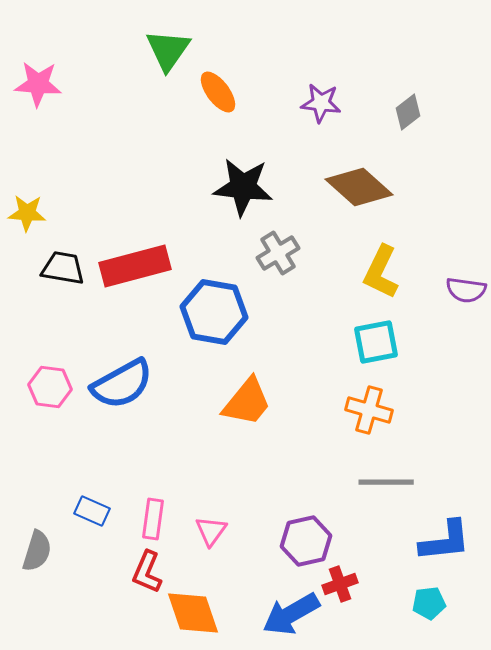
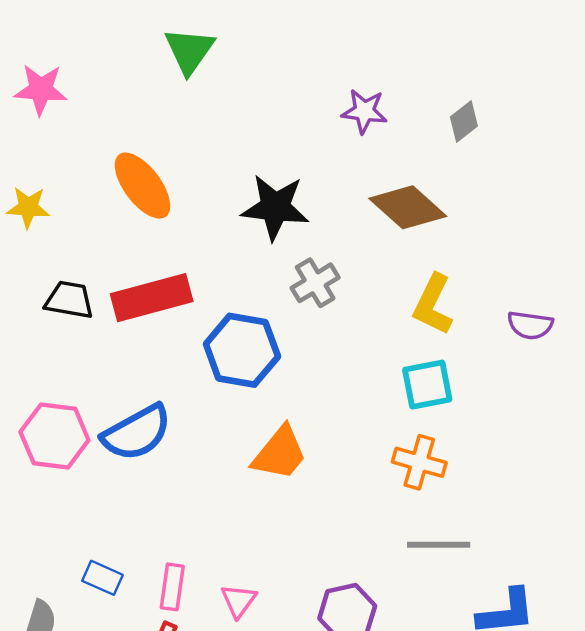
orange ellipse: (218, 92) -> (142, 186), moved, size x1.4
yellow star: (27, 213) -> (28, 207), moved
pink hexagon: (50, 387) -> (54, 436), size x1.4

